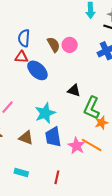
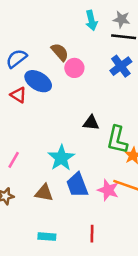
blue semicircle: (24, 38) -> (16, 59), moved, turned 60
brown semicircle: (54, 45) -> (60, 52), moved
red triangle: (21, 57) -> (18, 95), turned 40
blue ellipse: (37, 70) -> (38, 81), moved

